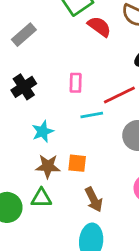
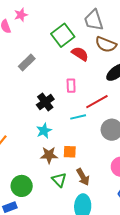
pink rectangle: (76, 83) -> (71, 86), moved
black cross: (24, 87) -> (45, 102), moved
green triangle: (41, 198) -> (59, 180), moved, turned 49

